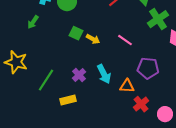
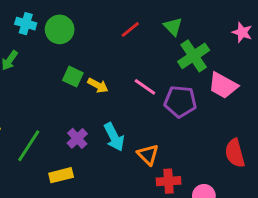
purple pentagon: (148, 68) -> (180, 102), moved
orange triangle: (127, 86) -> (148, 155), turned 42
red cross: (141, 104) -> (169, 181), turned 35

